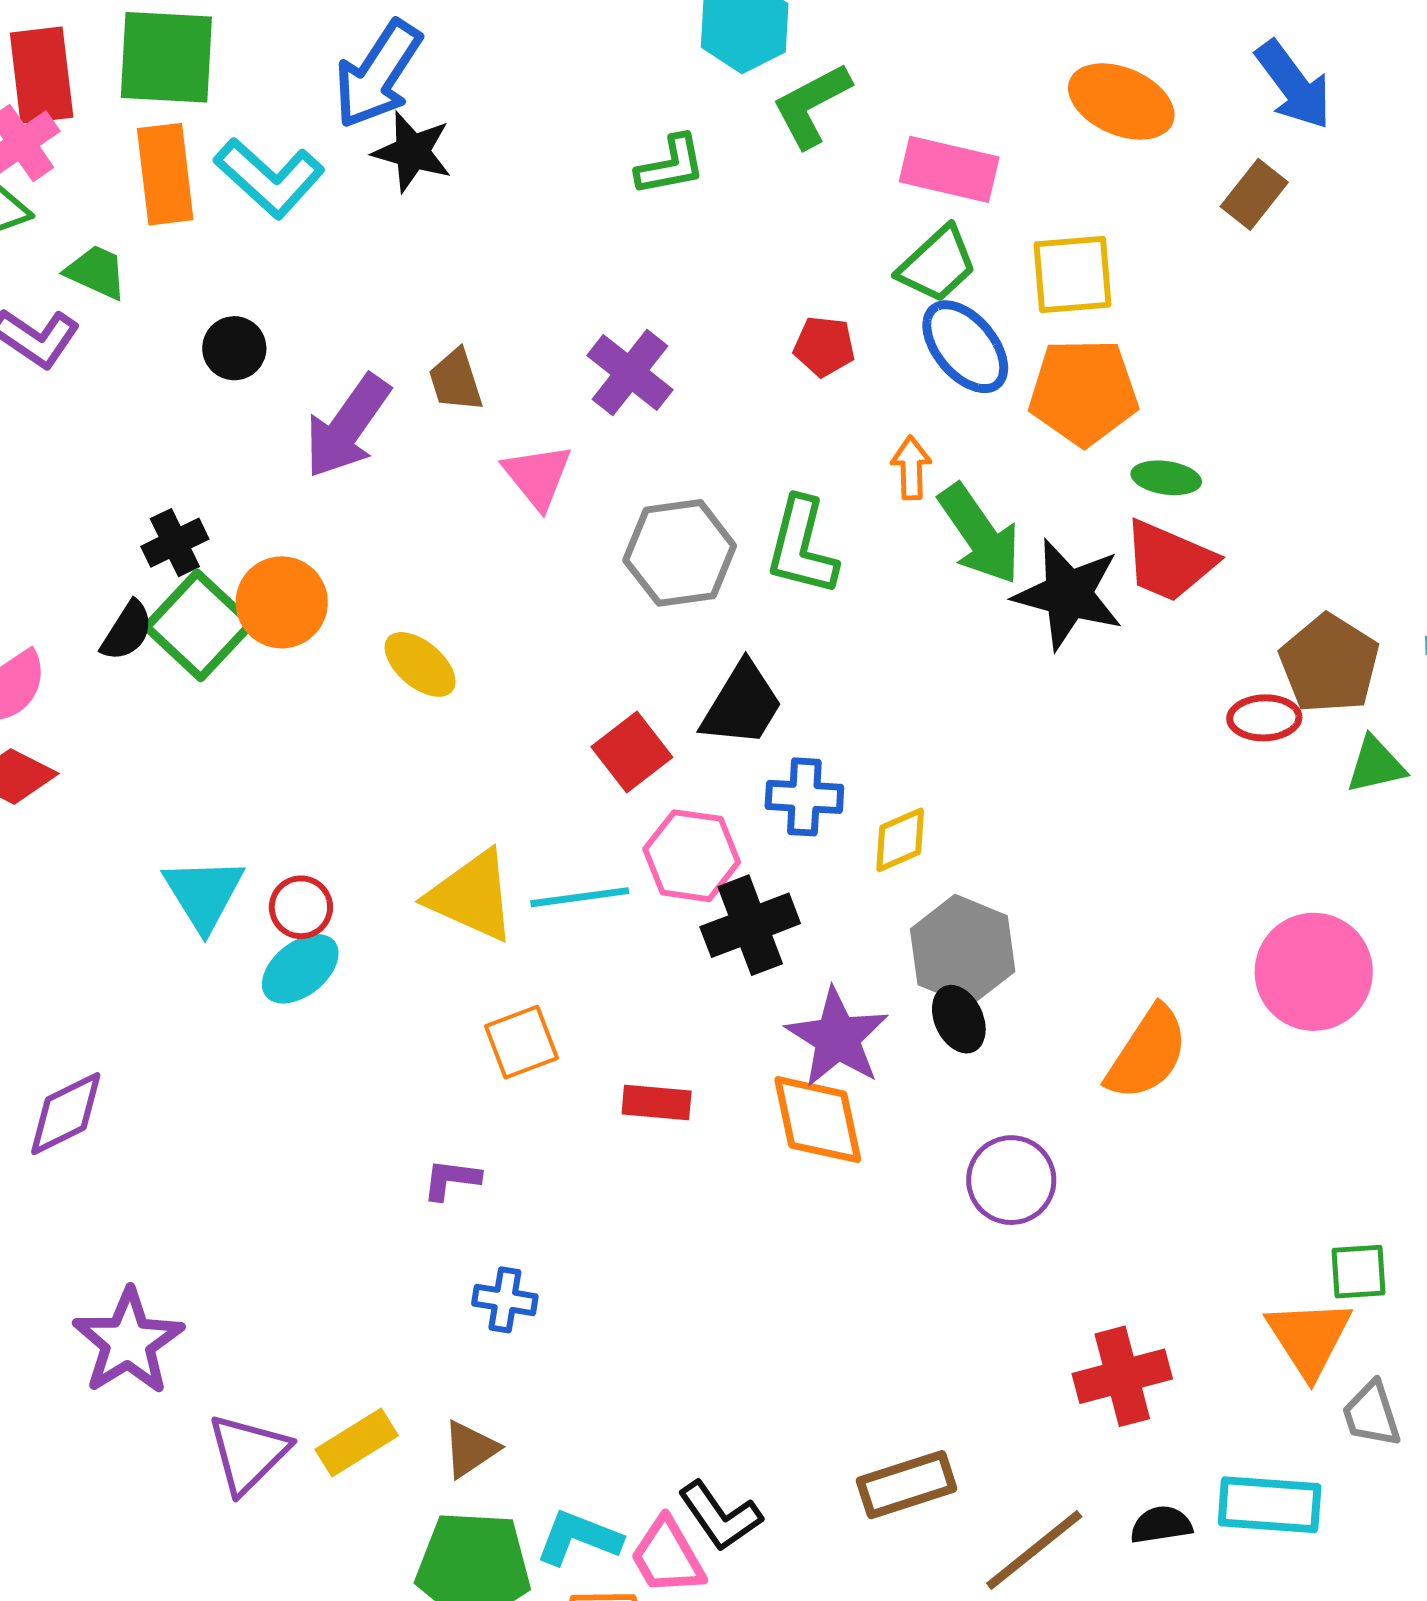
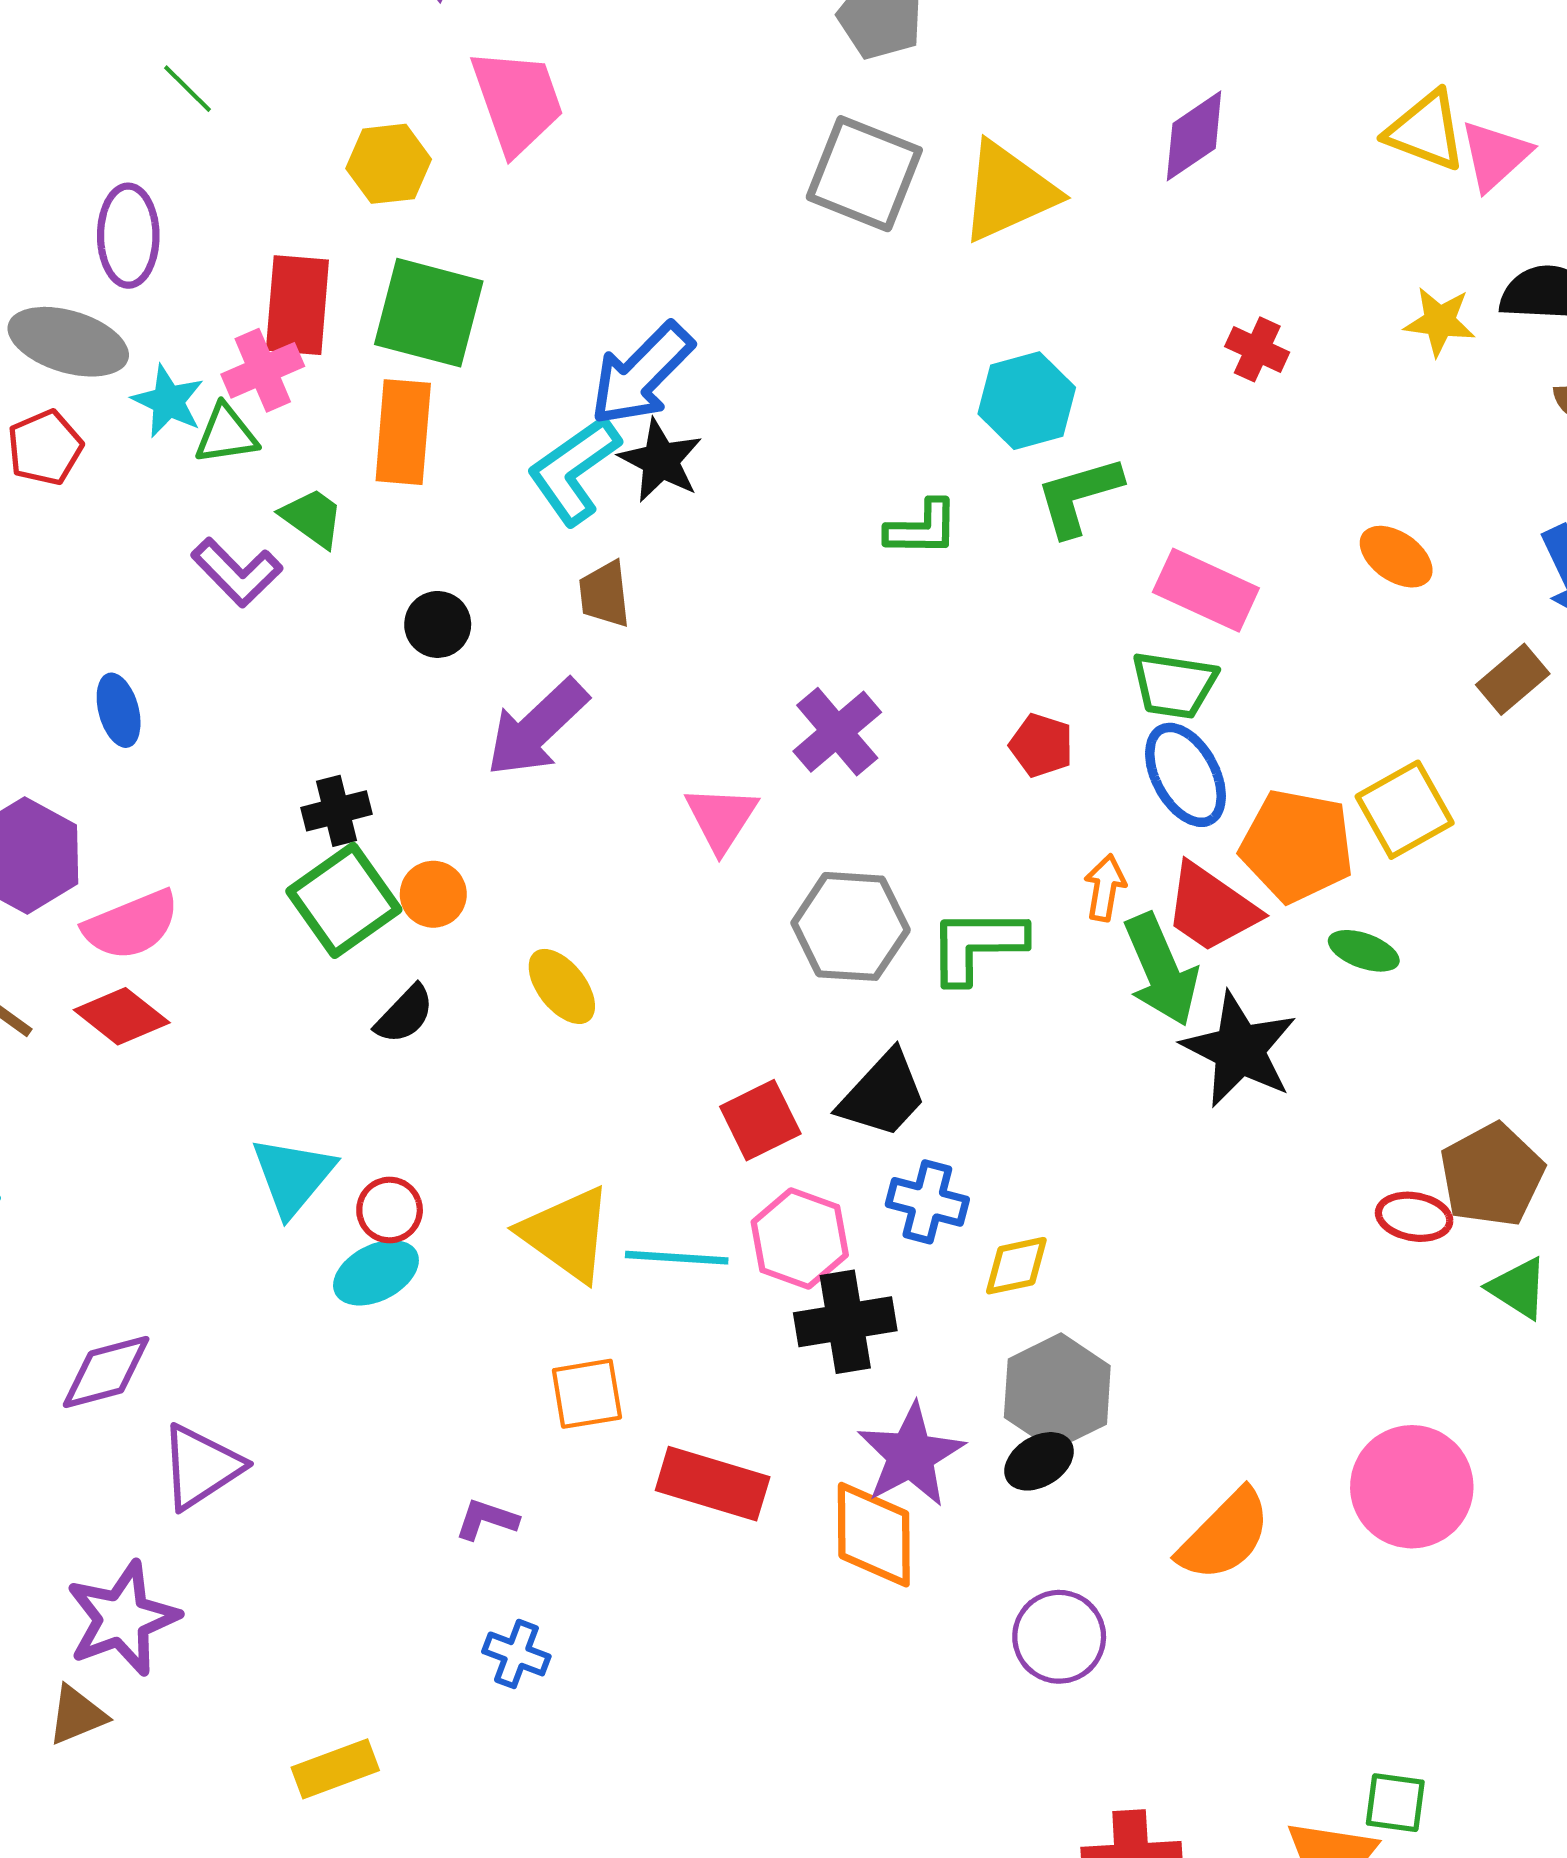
orange ellipse: (1121, 101) -> (1396, 557), size x0.7
cyan L-shape: (269, 178) -> (574, 470), moved, turned 91
green trapezoid: (937, 264) -> (1174, 685), turned 40
yellow square: (1072, 274) -> (1405, 810), moved, turned -36
brown trapezoid: (456, 380) -> (605, 594), moved
green L-shape: (802, 546) -> (977, 945), turned 64
red trapezoid: (1169, 561) -> (1211, 908), moved
orange circle: (282, 602) -> (433, 894), size x0.7
black semicircle: (127, 631) -> (405, 1014), moved
green triangle: (1376, 765) -> (1518, 1288), turned 34
black ellipse: (959, 1019) -> (1039, 1461), turned 72
red rectangle: (657, 1103) -> (713, 1484), size x1.5
brown triangle: (470, 1449) -> (77, 1715), moved
purple triangle: (248, 1453) -> (201, 1467), moved

